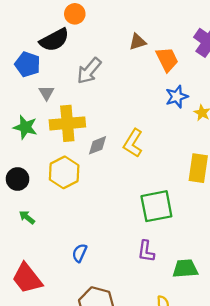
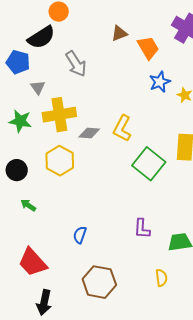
gray arrow: (89, 71) -> (76, 64), turned -68
gray diamond: (98, 145) -> (89, 133), turned 30
green square: (156, 206) -> (149, 164), moved, turned -36

